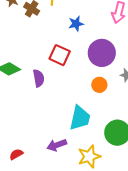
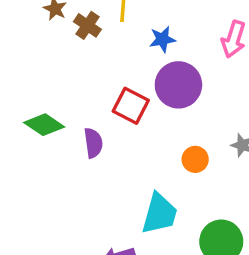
blue star: (76, 24) -> (162, 39), moved
purple circle: (102, 53) -> (178, 85), moved

